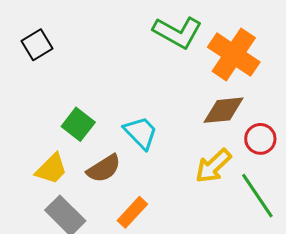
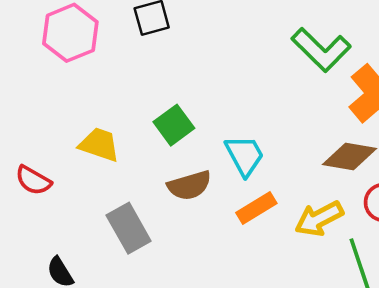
yellow trapezoid: (51, 169) -> (99, 145), moved, turned -132
orange rectangle: (132, 212) -> (256, 208), moved

